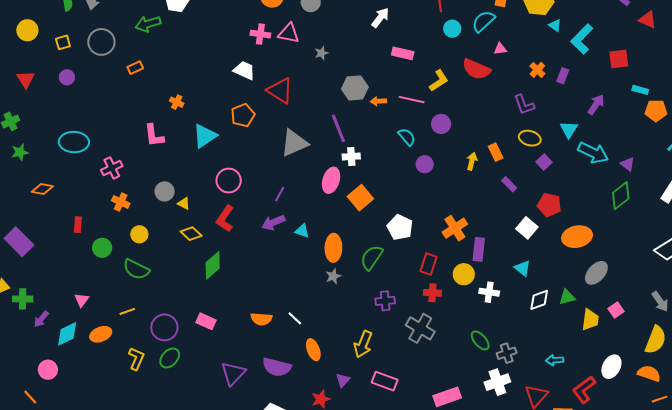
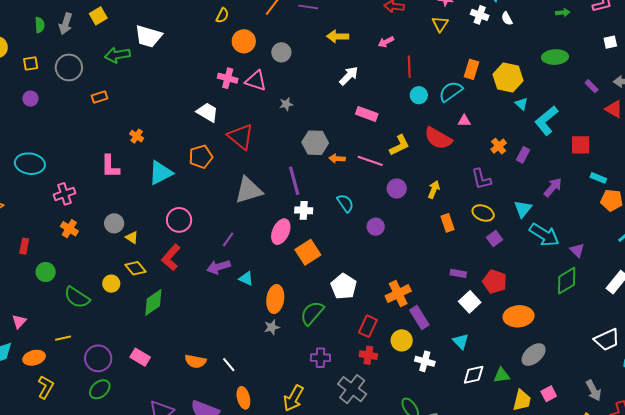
cyan semicircle: (407, 137) -> (345, 203), moved
yellow arrow: (472, 161) -> (434, 190), moved
purple rectangle: (509, 184) -> (458, 273), moved, turned -42
yellow circle: (139, 234) -> (111, 284), moved
purple rectangle: (479, 249) -> (419, 317), turned -45
yellow L-shape: (136, 359) -> (46, 387), moved

